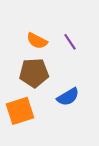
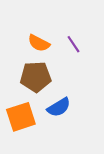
blue semicircle: (68, 97) -> (59, 107), moved

